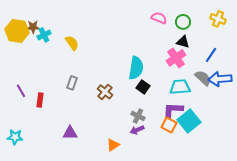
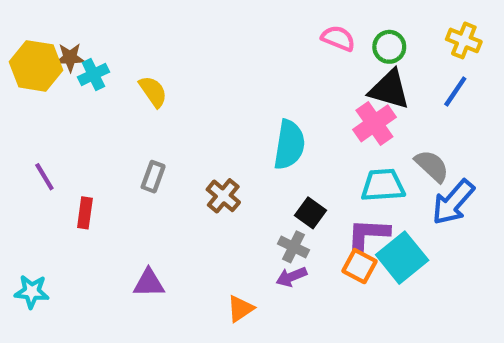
black triangle: (183, 42) -> (389, 89), size x1.5
blue line: (211, 55) -> (455, 92), moved
blue arrow: (220, 79) -> (453, 202), moved, turned -45
black square: (143, 87) -> (311, 213), moved
purple line: (21, 91) -> (44, 177), moved

